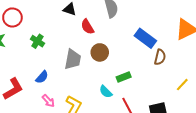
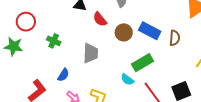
blue rectangle: (145, 38) -> (150, 31), moved
brown circle: (100, 52) -> (124, 32), moved
green rectangle: (124, 77) -> (142, 63), size x1.5

